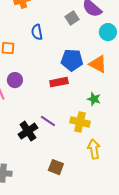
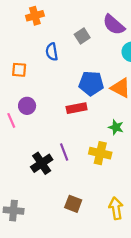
gray square: (72, 18) -> (82, 36), moved
purple line: (48, 121) -> (64, 152), turned 35
yellow arrow: (94, 149) -> (116, 208), moved

